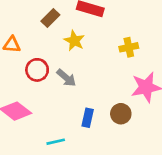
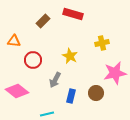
yellow star: (74, 41) -> (70, 56), moved
gray arrow: (66, 78) -> (55, 80), moved, turned 77

